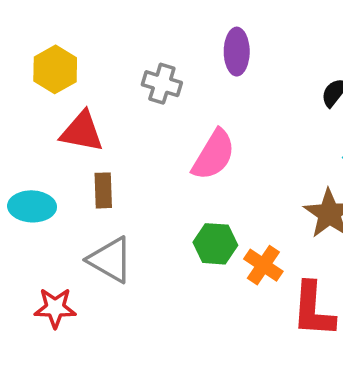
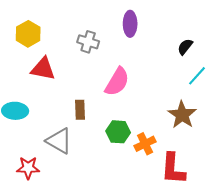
brown rectangle: (103, 190) -> (80, 110), moved
orange cross: (263, 265) -> (145, 144), turned 30

